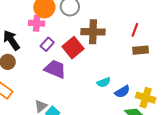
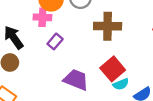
red square: (73, 48) -> (113, 69), moved
purple trapezoid: (55, 69) -> (76, 80), moved

